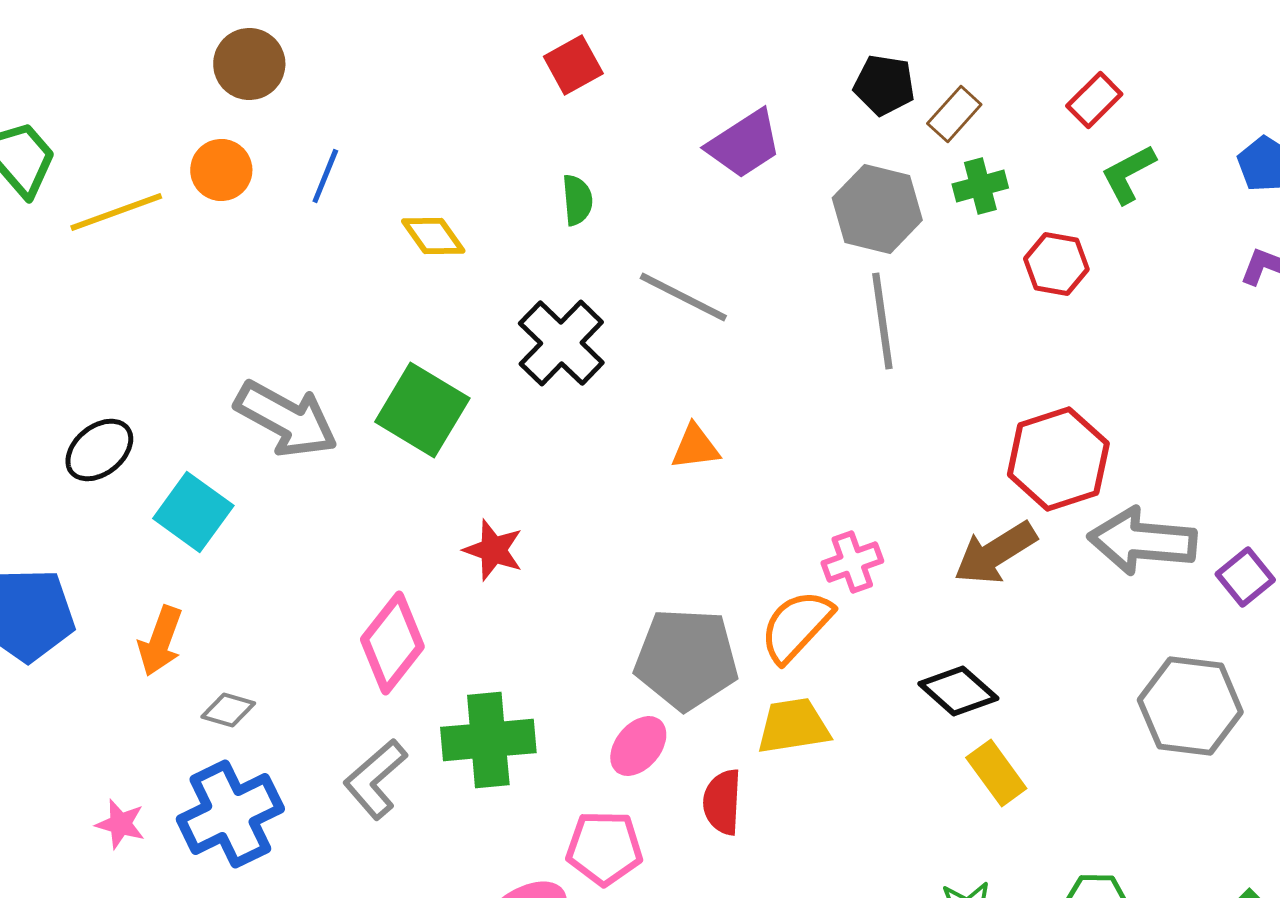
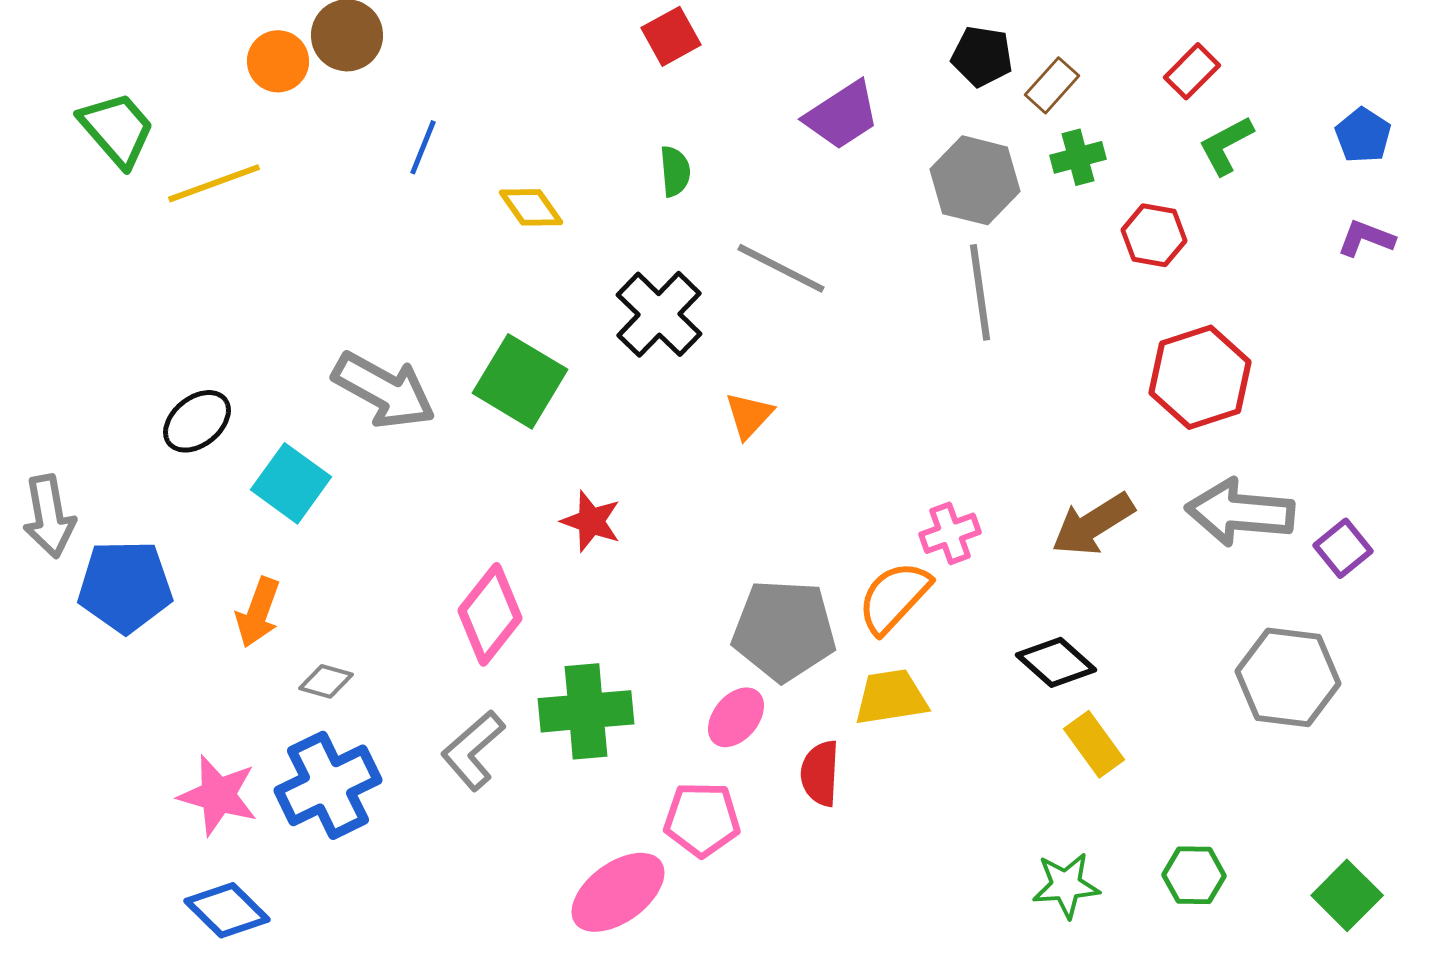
orange circle: (221, 170) -> (278, 61), moved
orange triangle: (695, 447) -> (749, 415), moved, turned -40
red hexagon: (1058, 459) -> (1200, 377), moved
pink star: (120, 824) -> (218, 795), size x1.6

